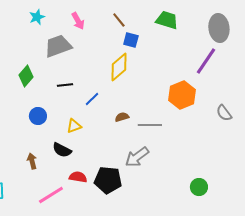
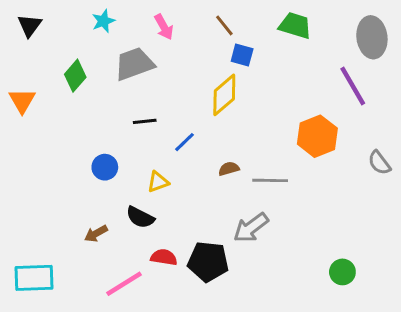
purple line: (206, 61) -> (353, 86), turned -64
green diamond: (26, 76) -> (75, 76), moved
brown arrow: (32, 161) -> (96, 234), turned -105

